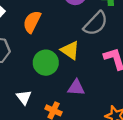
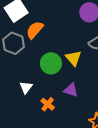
orange semicircle: (32, 22) -> (35, 30), moved

